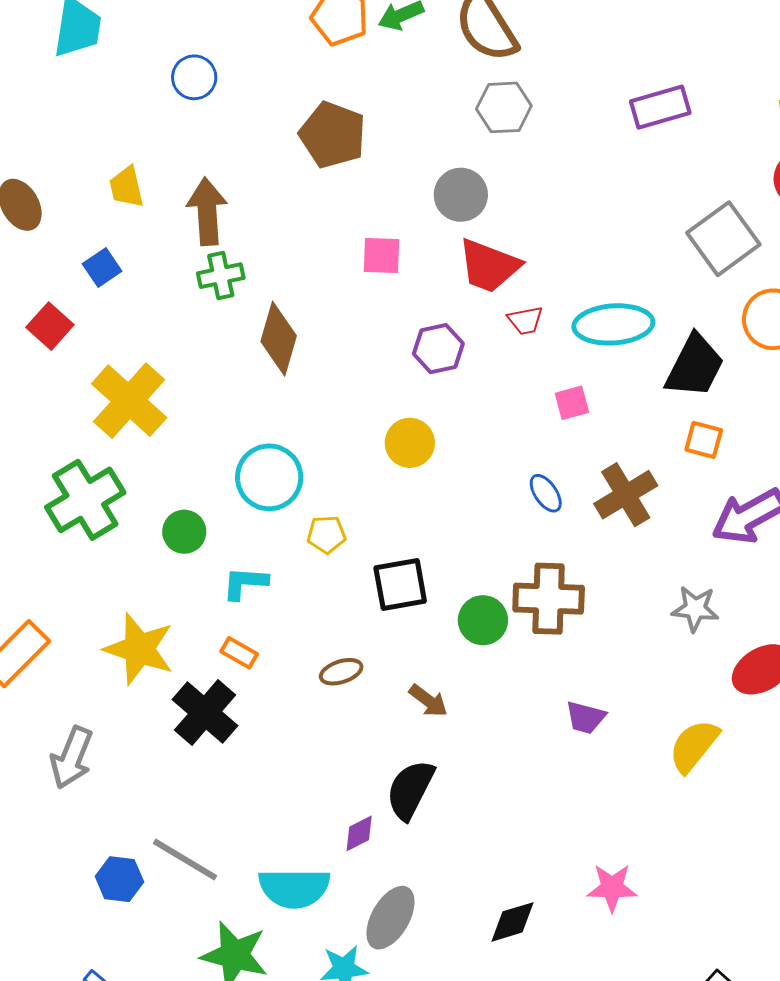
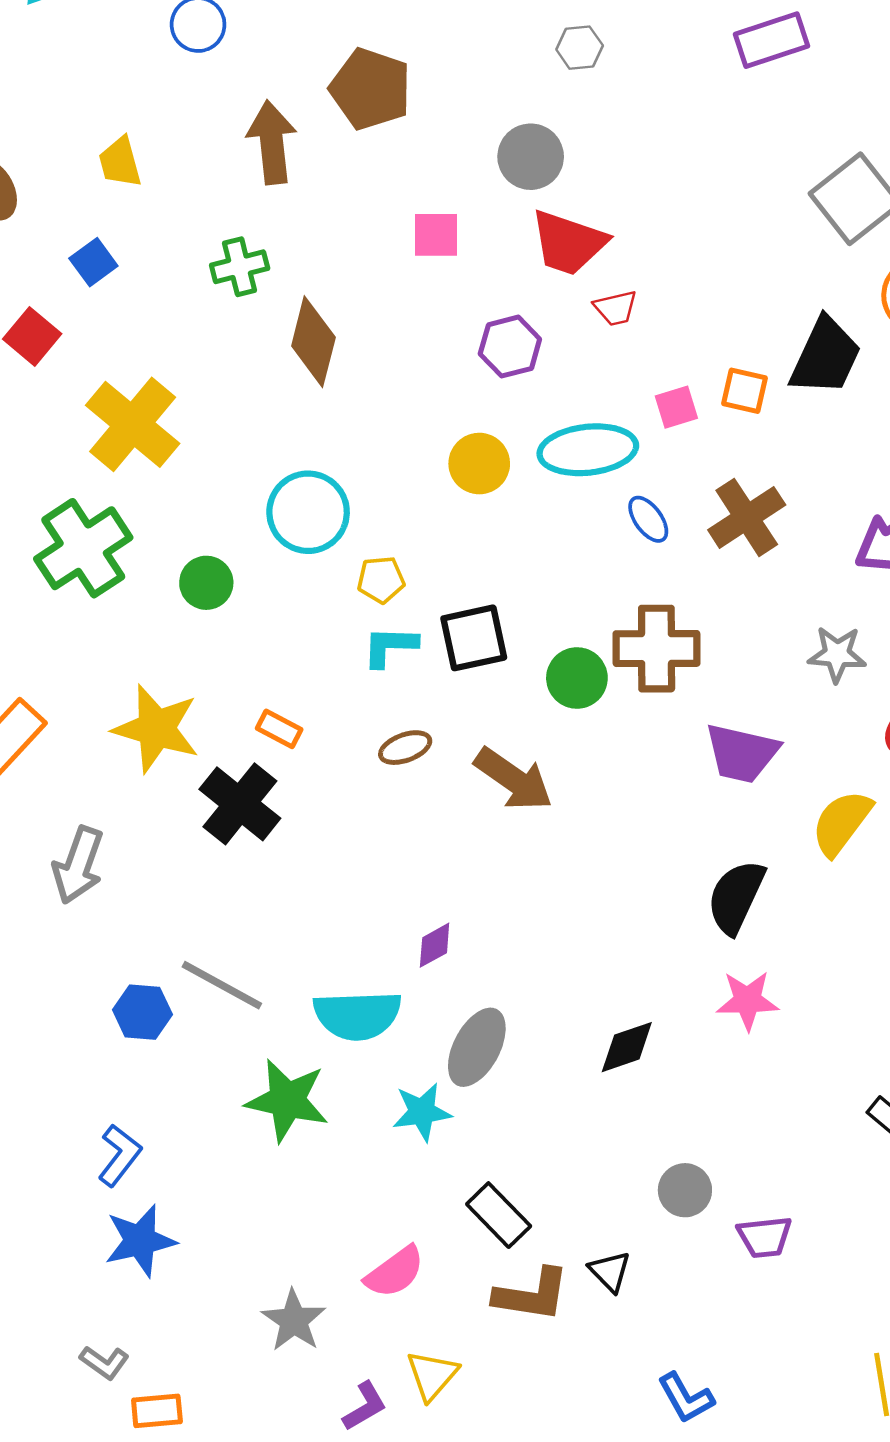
gray hexagon: (504, 107) -> (580, 48), size x0.7
brown arrow: (207, 212) -> (272, 142), moved
cyan ellipse: (613, 324) -> (588, 450), moved
orange square: (704, 440) -> (745, 391), moved
cyan L-shape: (245, 583) -> (390, 646), moved
brown arrow: (428, 701) -> (514, 779), size x1.6
purple trapezoid: (586, 717) -> (742, 753), moved, size x1.5
black semicircle: (410, 790) -> (736, 897), moved

